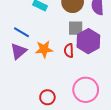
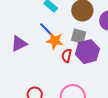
blue line: (21, 32) -> (46, 29), moved
orange star: (44, 49) -> (55, 41), moved

